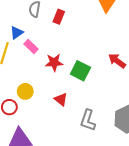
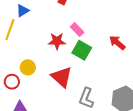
pink rectangle: (31, 46) -> (77, 30), moved
red triangle: (61, 99) -> (62, 77), size x1.6

